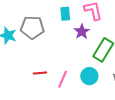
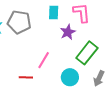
red line: (40, 73) -> (26, 77), moved
pink line: (63, 79) -> (44, 60), moved

